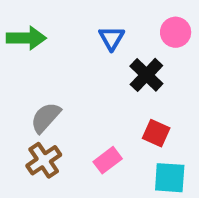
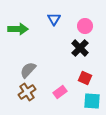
pink circle: (176, 32) -> (85, 26), moved
blue triangle: (112, 38) -> (54, 19), moved

